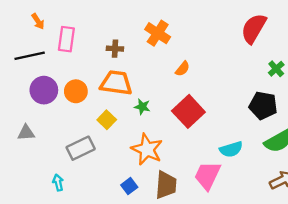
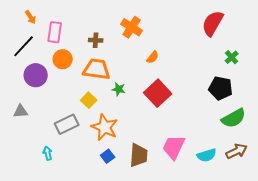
black line: (30, 56) -> (24, 46), turned -35
orange circle: (76, 91) -> (63, 59), moved
orange star: (147, 149) -> (105, 127), moved
cyan semicircle: (231, 149) -> (207, 155), moved

